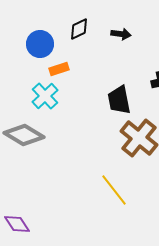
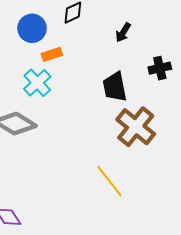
black arrow: (121, 34) -> (123, 32), moved, turned 114

